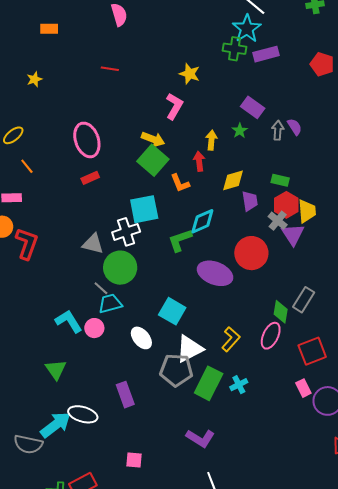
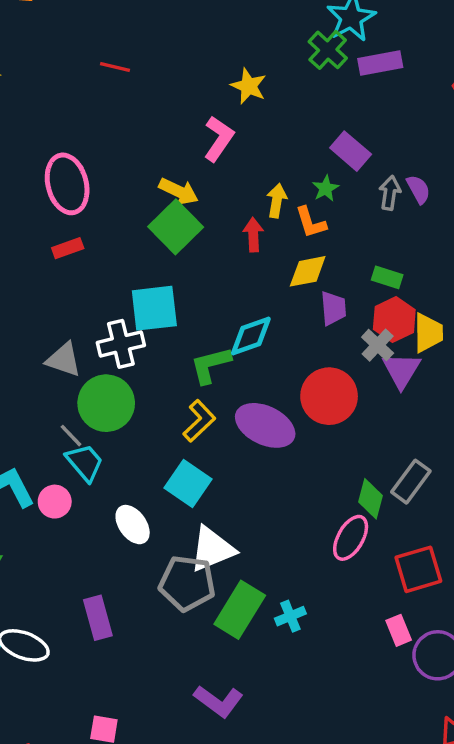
green cross: (235, 49) -> (328, 50), turned 30
orange L-shape: (180, 183) -> (311, 222), moved
cyan trapezoid: (110, 304) -> (85, 462), turned 60
yellow L-shape: (231, 339) -> (199, 421), moved

